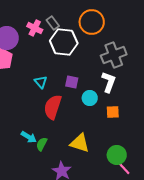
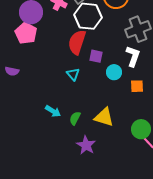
cyan triangle: (41, 82) -> (73, 74), moved
red semicircle: (53, 107) -> (77, 42), moved
green semicircle: (42, 144) -> (75, 118), moved

